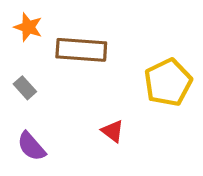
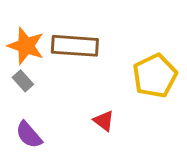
orange star: (28, 27) -> (26, 46), moved, size x1.4

